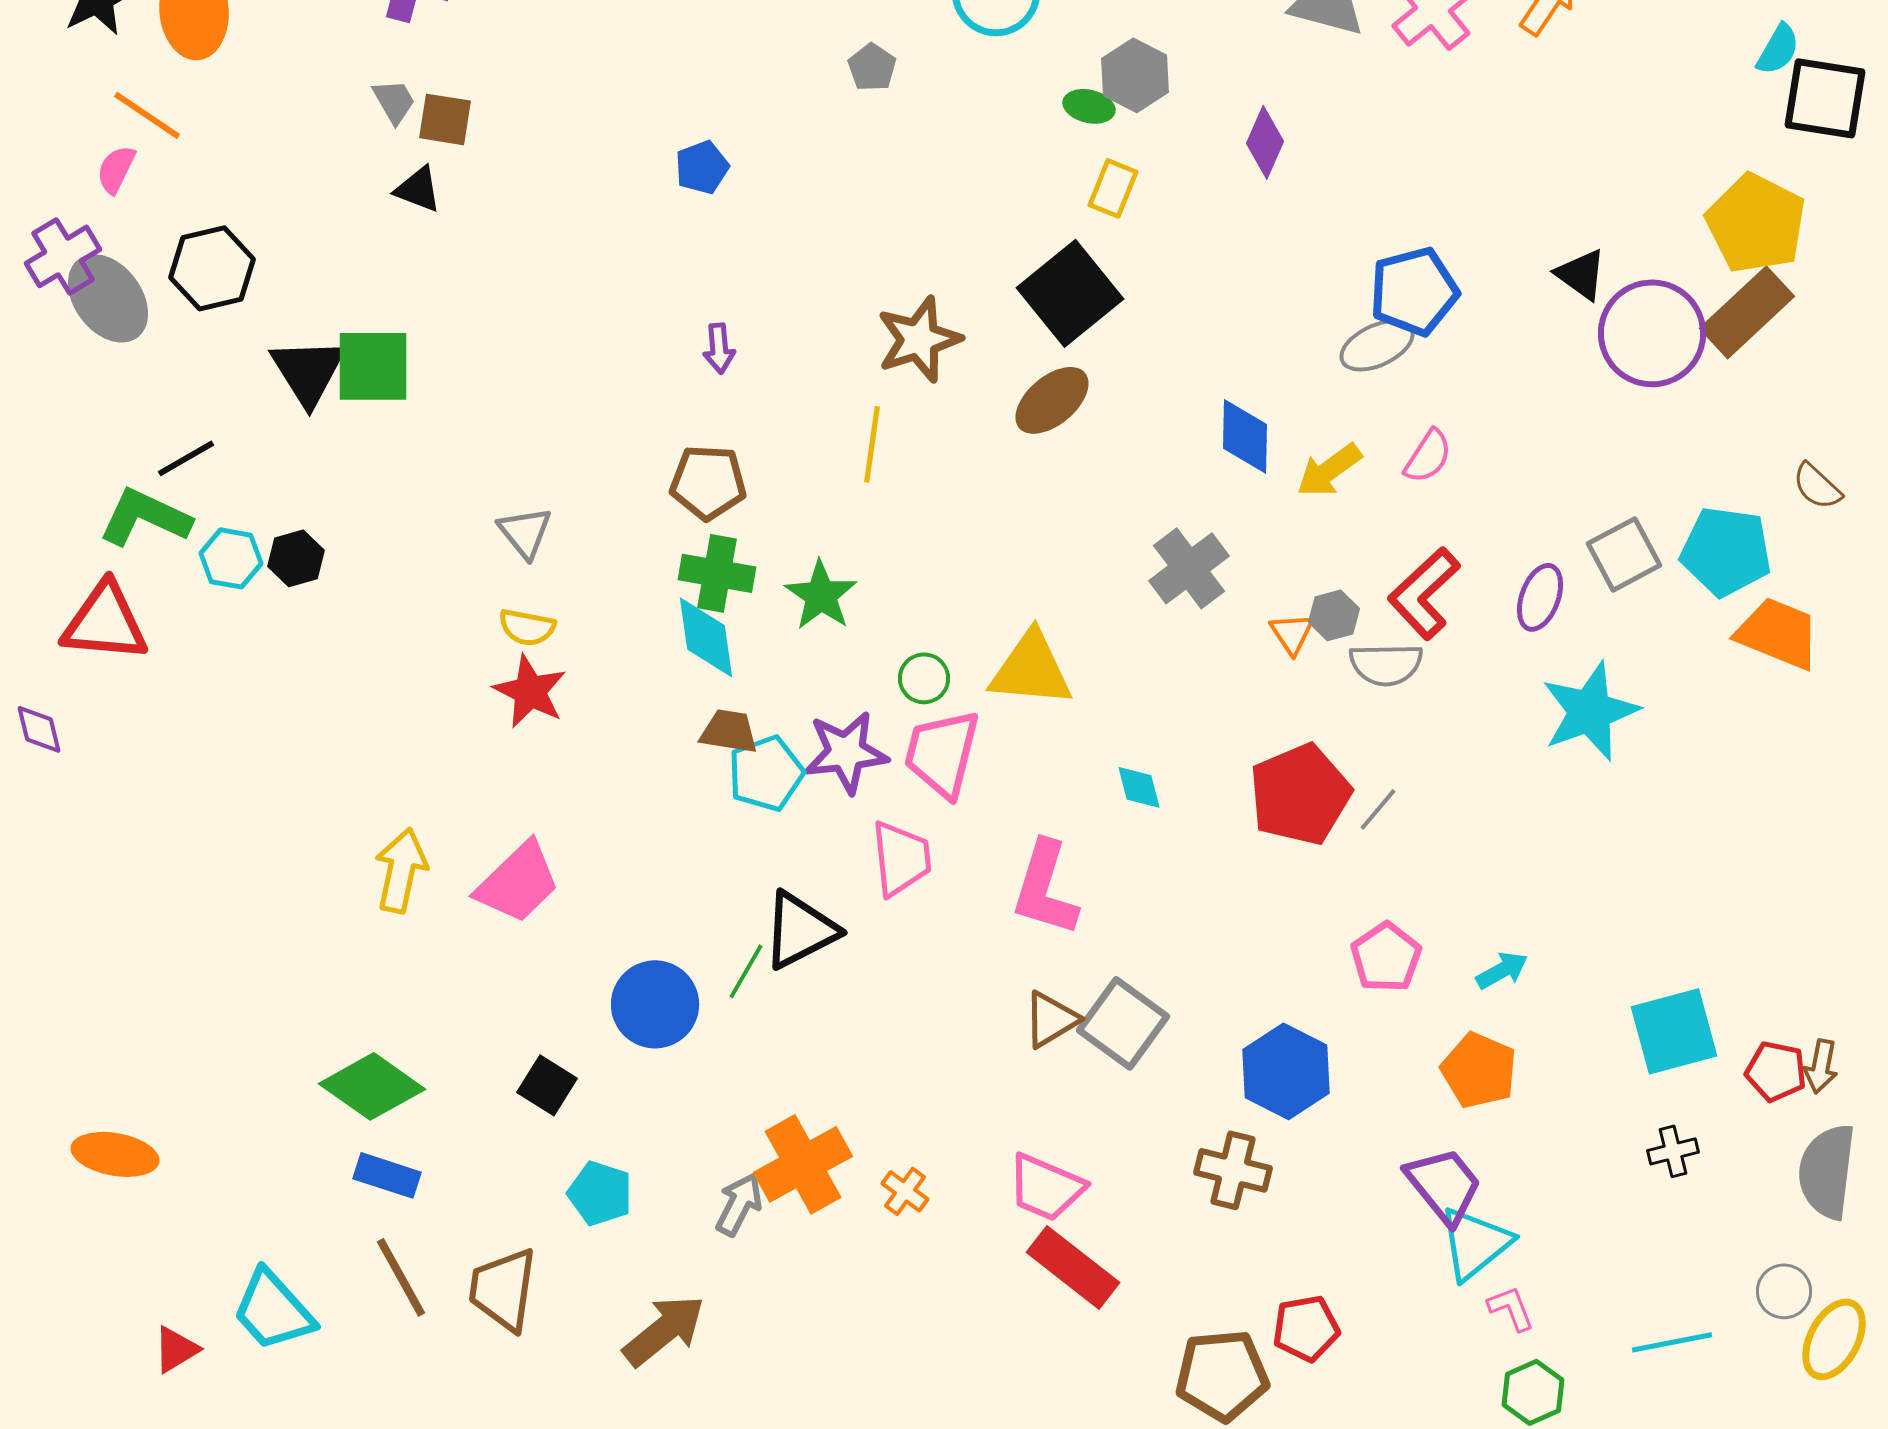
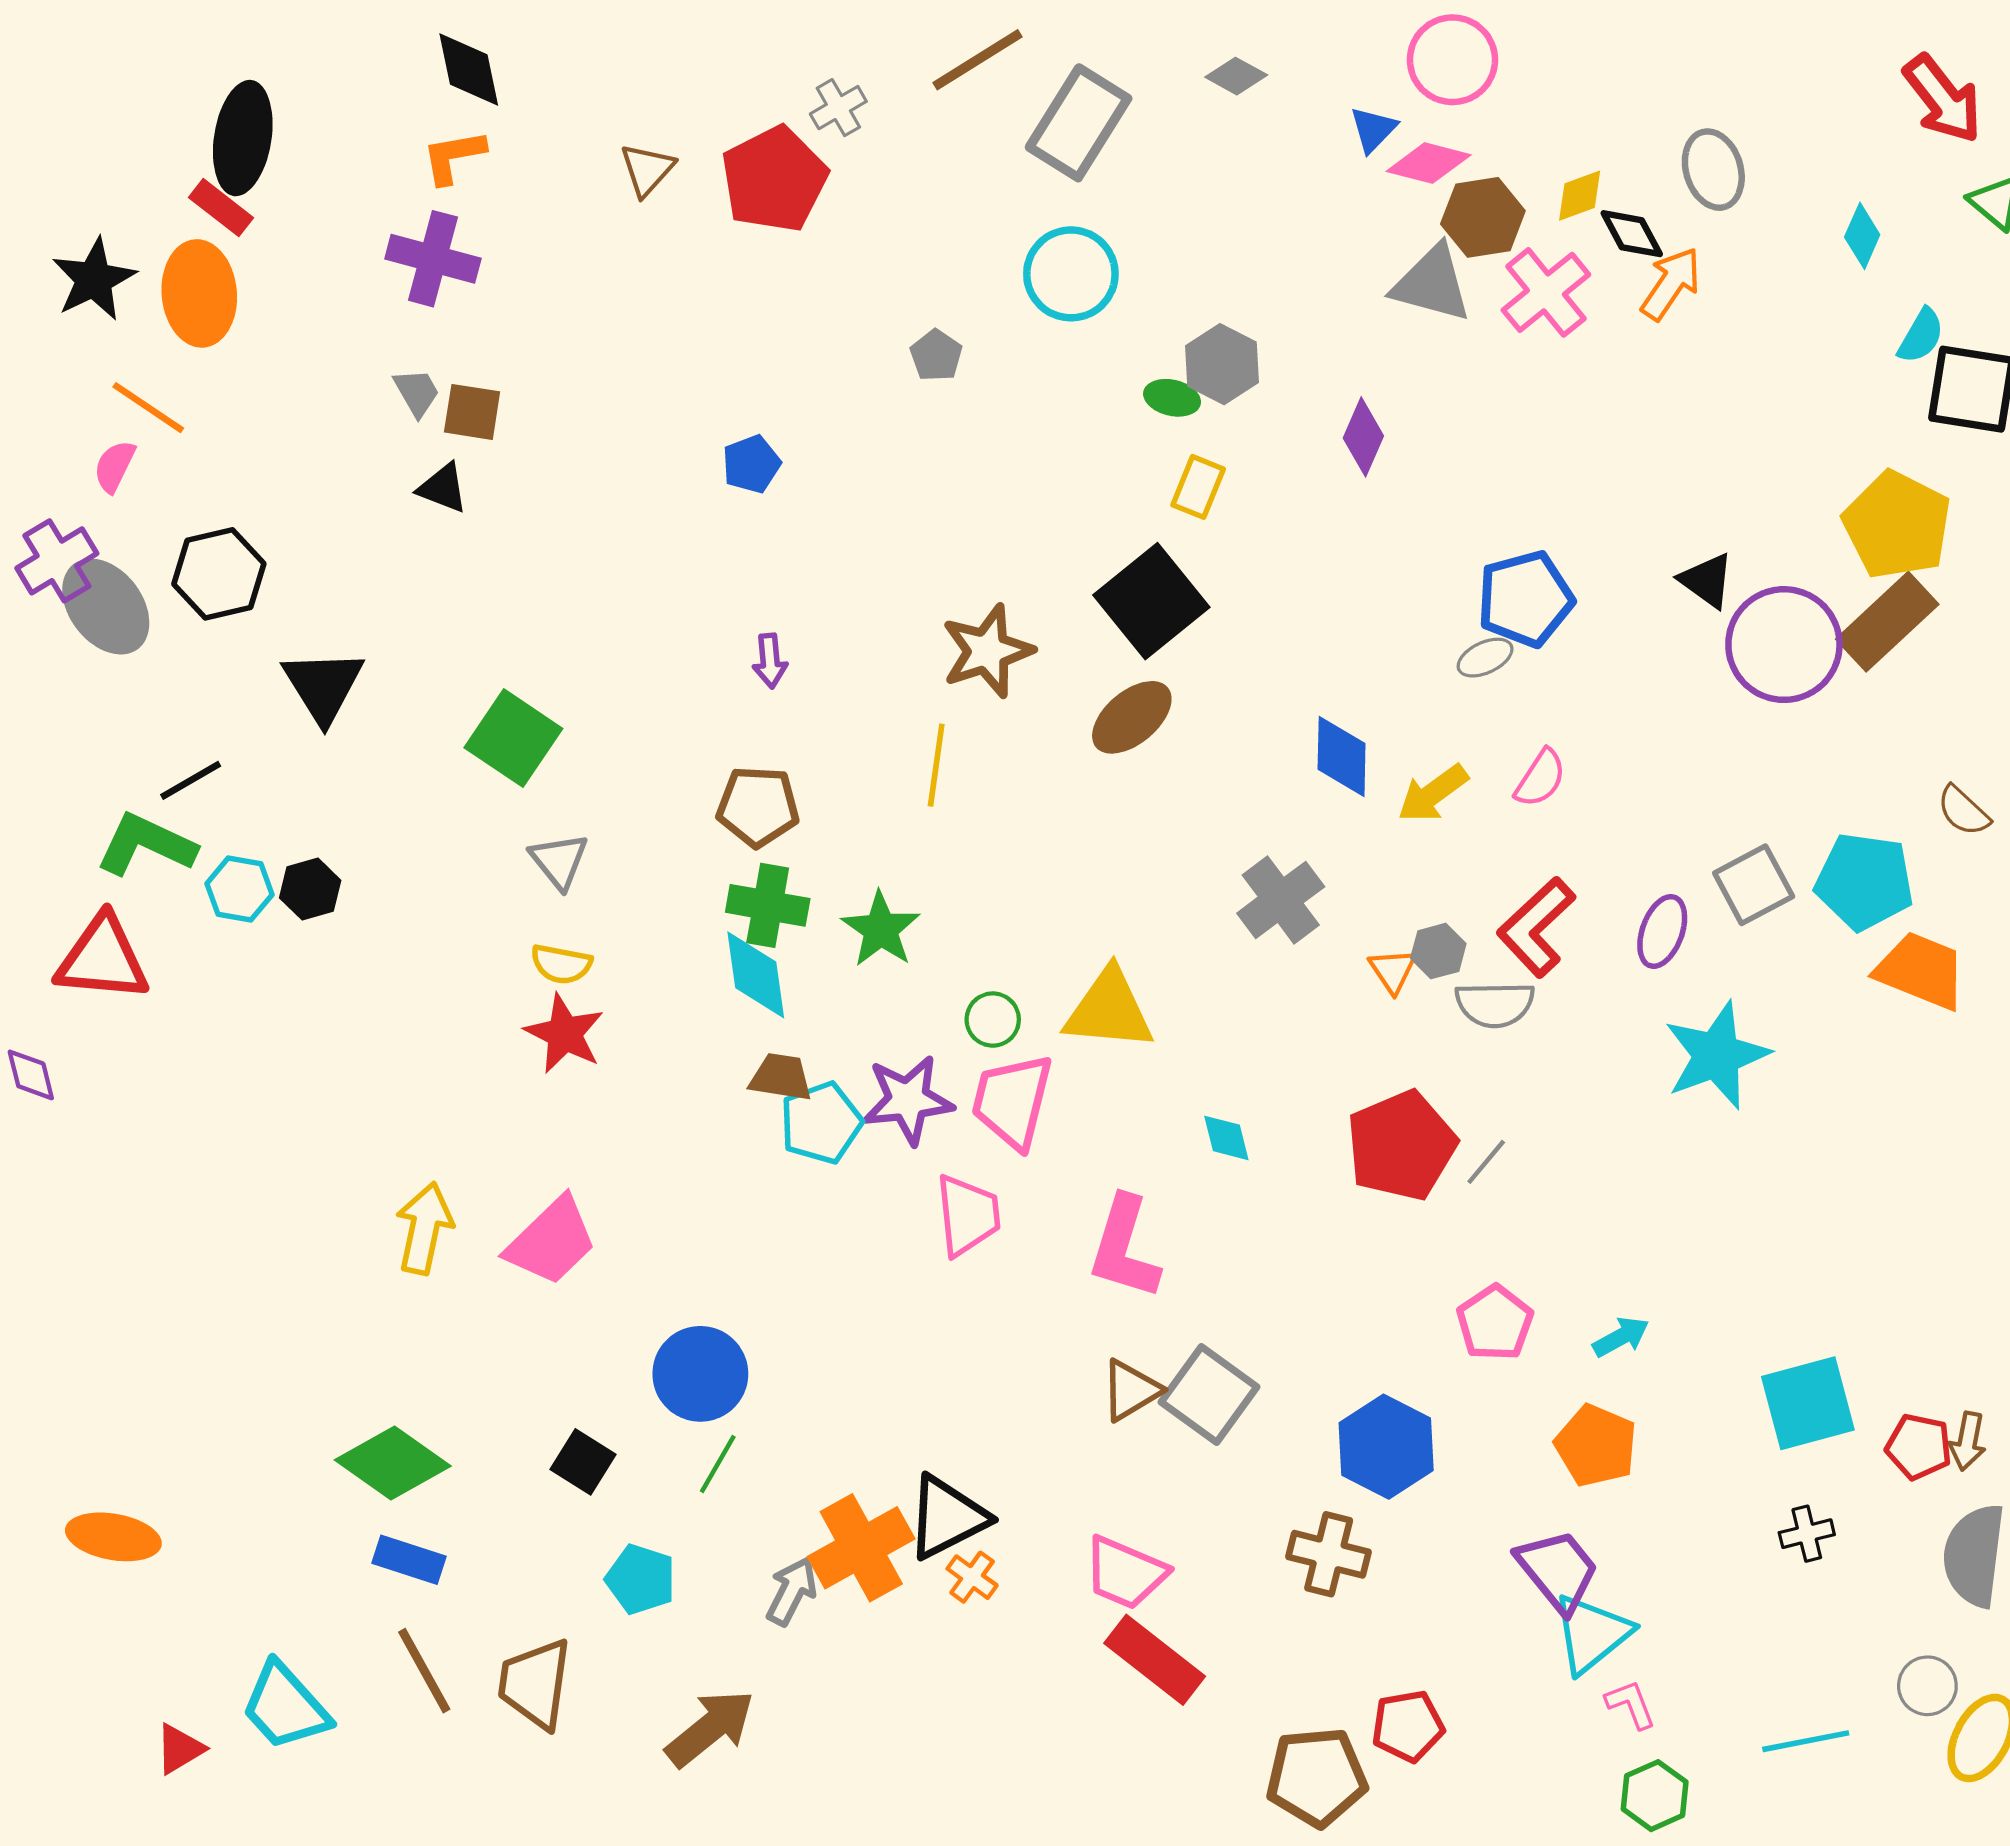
gray ellipse: (1377, 345) -> (1485, 658), size x0.7
green square: (373, 366) -> (513, 738), moved, turned 34
black triangle: (800, 930) -> (947, 1517), moved
green line: (746, 971) -> (718, 1464), moved

